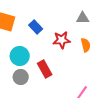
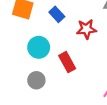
gray circle: (21, 77) -> (36, 80), moved

